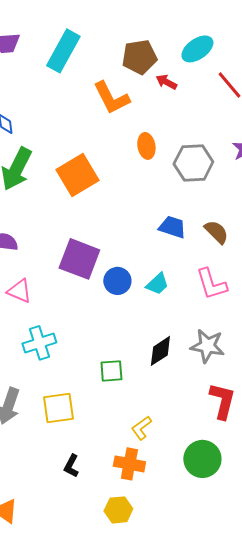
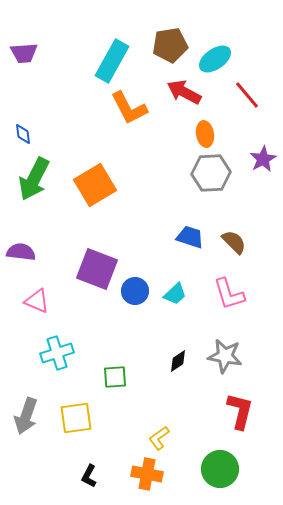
cyan rectangle: (63, 51) -> (112, 61), moved
brown pentagon: (139, 57) -> (170, 45), moved
red arrow: (166, 82) -> (184, 92), size x1.6
orange ellipse: (146, 146) -> (205, 134), moved
black diamond: (160, 351) -> (178, 361), size x0.7
green square: (111, 371) -> (115, 377), moved

